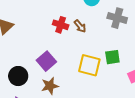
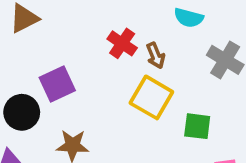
purple square: (46, 61) -> (57, 84), moved
yellow square: (89, 65) -> (151, 97), moved

